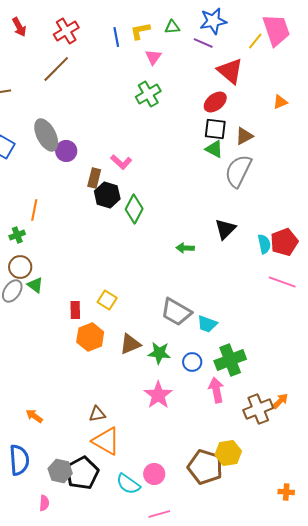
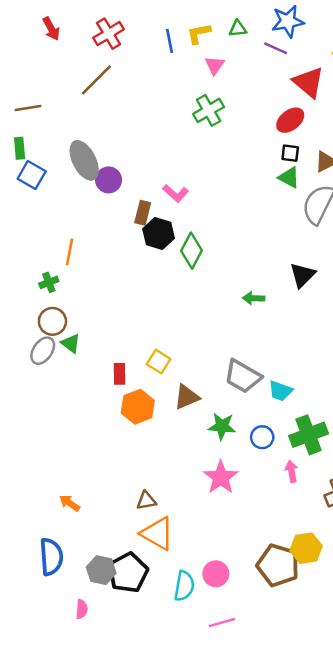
black square: (215, 129) -> (290, 153), size x0.7
brown triangle: (130, 344) -> (187, 397), moved
pink arrow: (216, 390) -> (291, 471), size x0.7
cyan semicircle: (128, 484) -> (184, 586), turned -115

